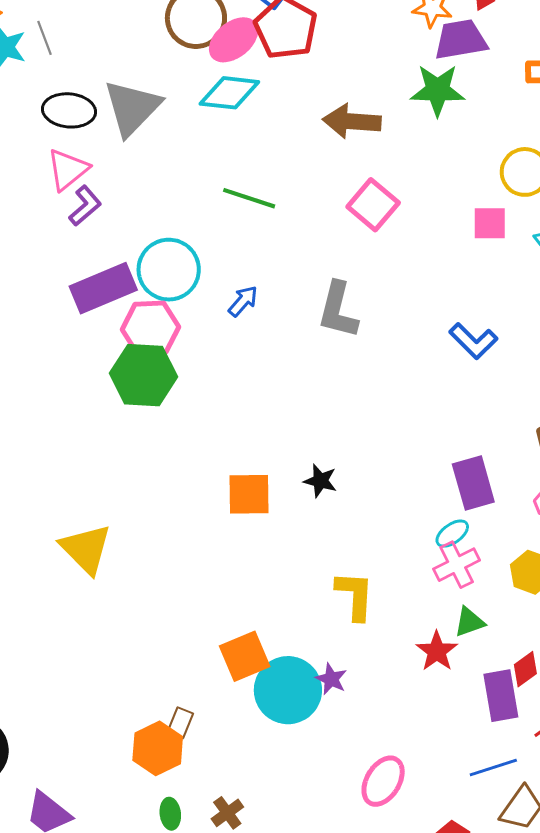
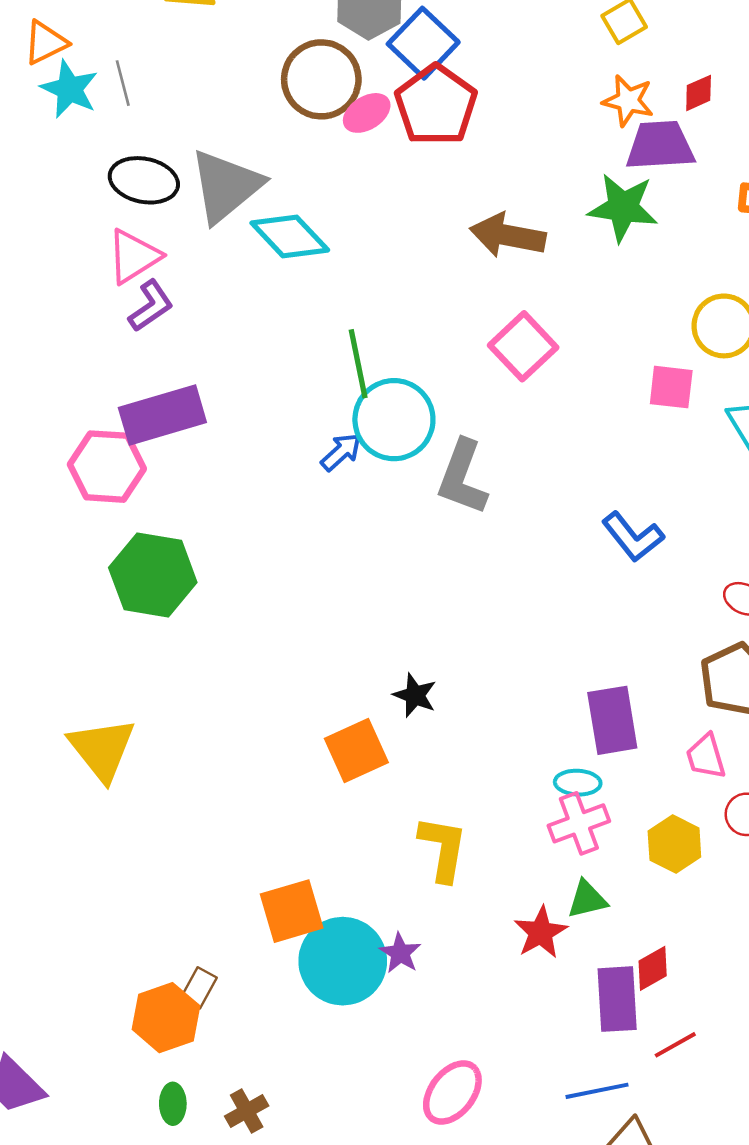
pink ellipse: (234, 40) -> (367, 113), size x0.7
cyan diamond: (229, 93) -> (290, 237), moved, turned 34
green line: (249, 198) -> (358, 364), moved, turned 54
cyan circle: (169, 270) -> (394, 420), moved
pink hexagon: (150, 328) -> (107, 467), moved
green hexagon: (143, 375) -> (153, 575), moved
orange square: (249, 494) -> (356, 750), moved, turned -30
cyan ellipse: (452, 534) -> (578, 783), turned 32

